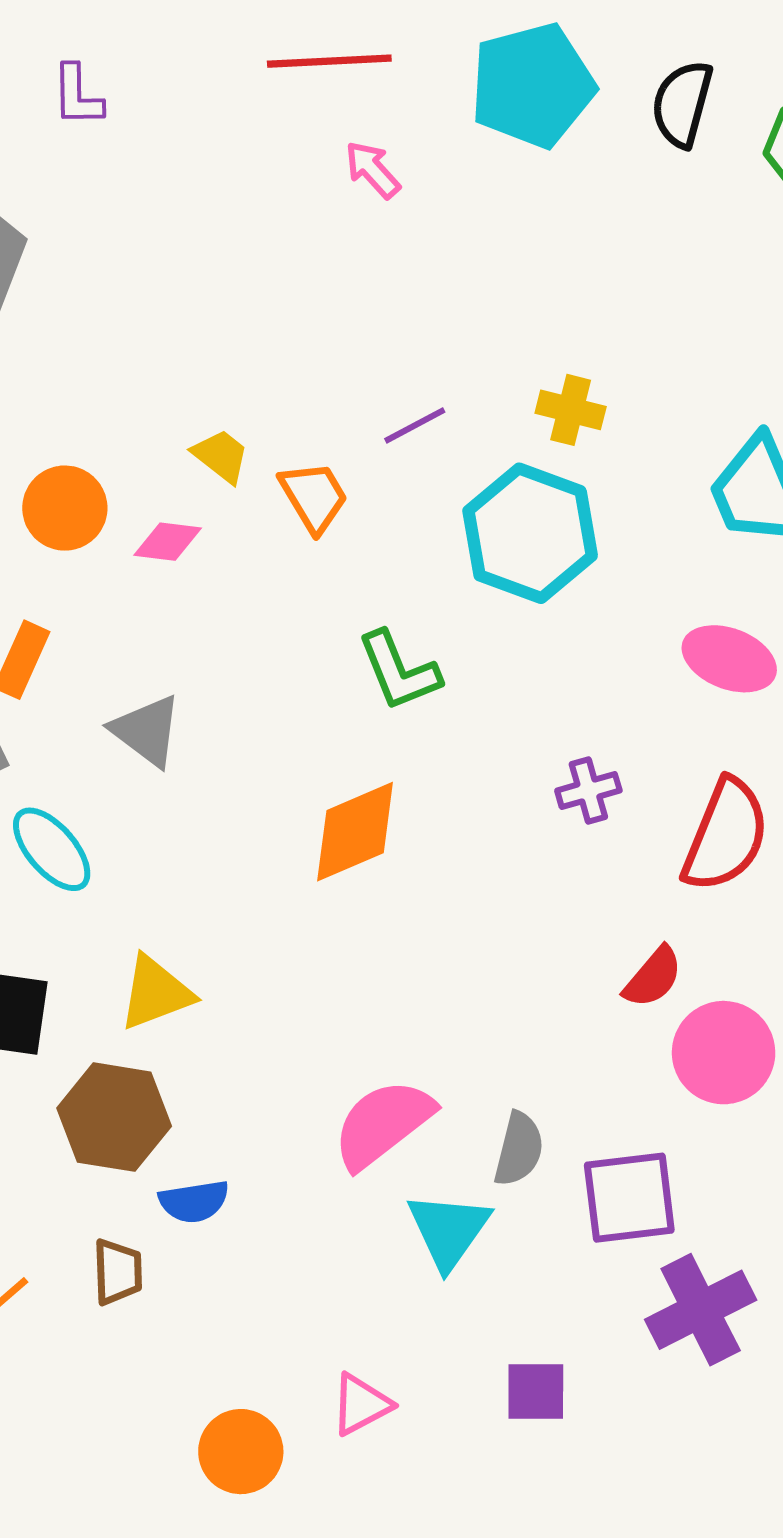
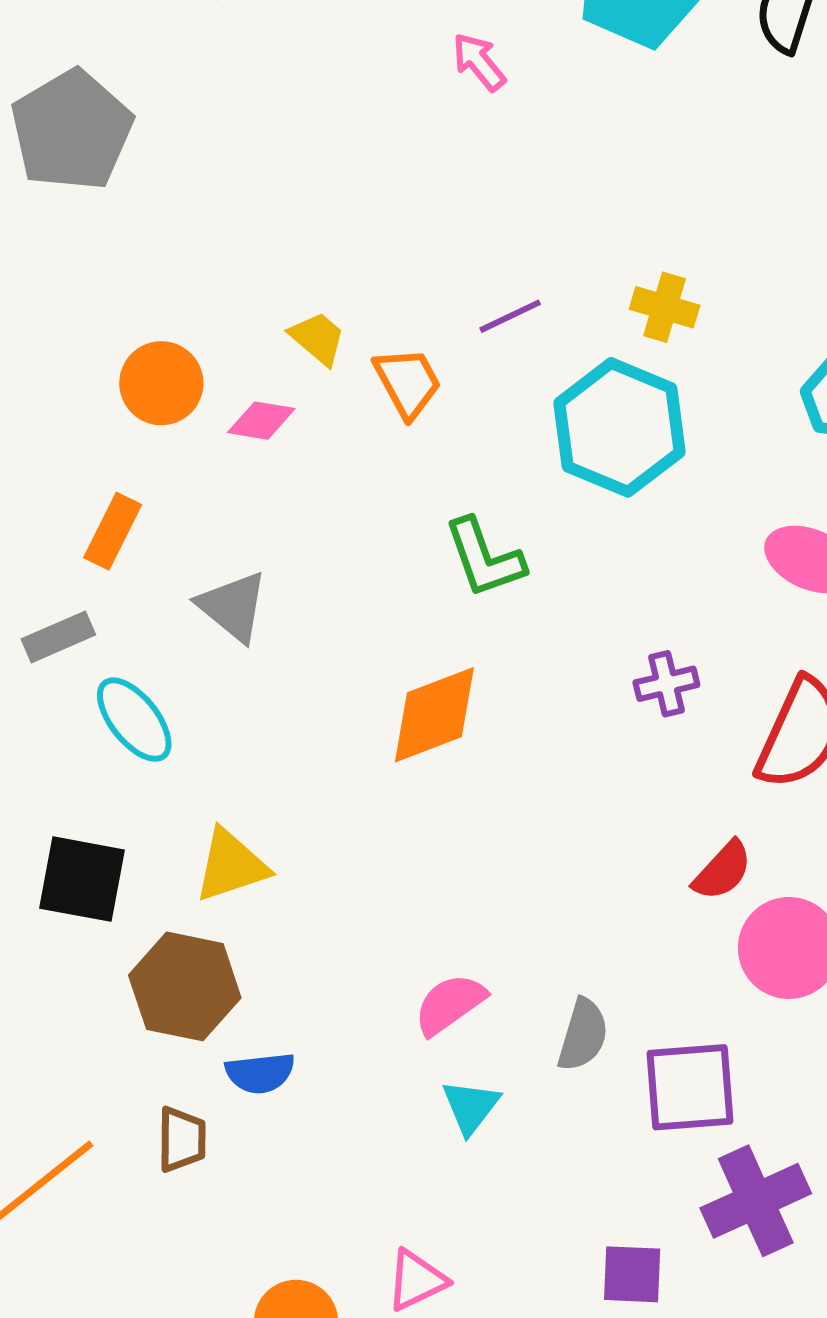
pink semicircle: (383, 1124) -> (450, 1004), size x0.7
cyan triangle: (449, 1230) -> (471, 1107), moved, size x0.7
purple square: (536, 1391) -> (632, 1274), moved

